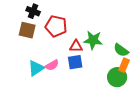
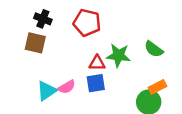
red pentagon: (56, 26) -> (87, 23), moved
green semicircle: (121, 50) -> (154, 49), moved
orange rectangle: (124, 65) -> (157, 87), turned 40

